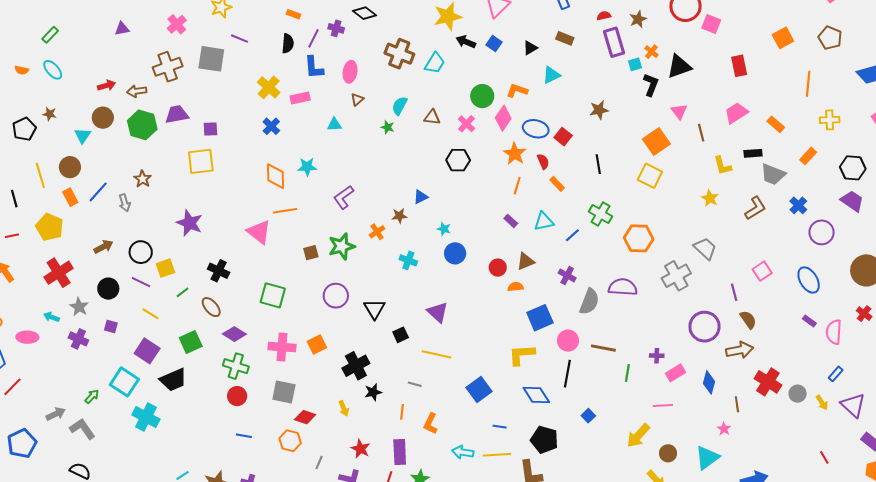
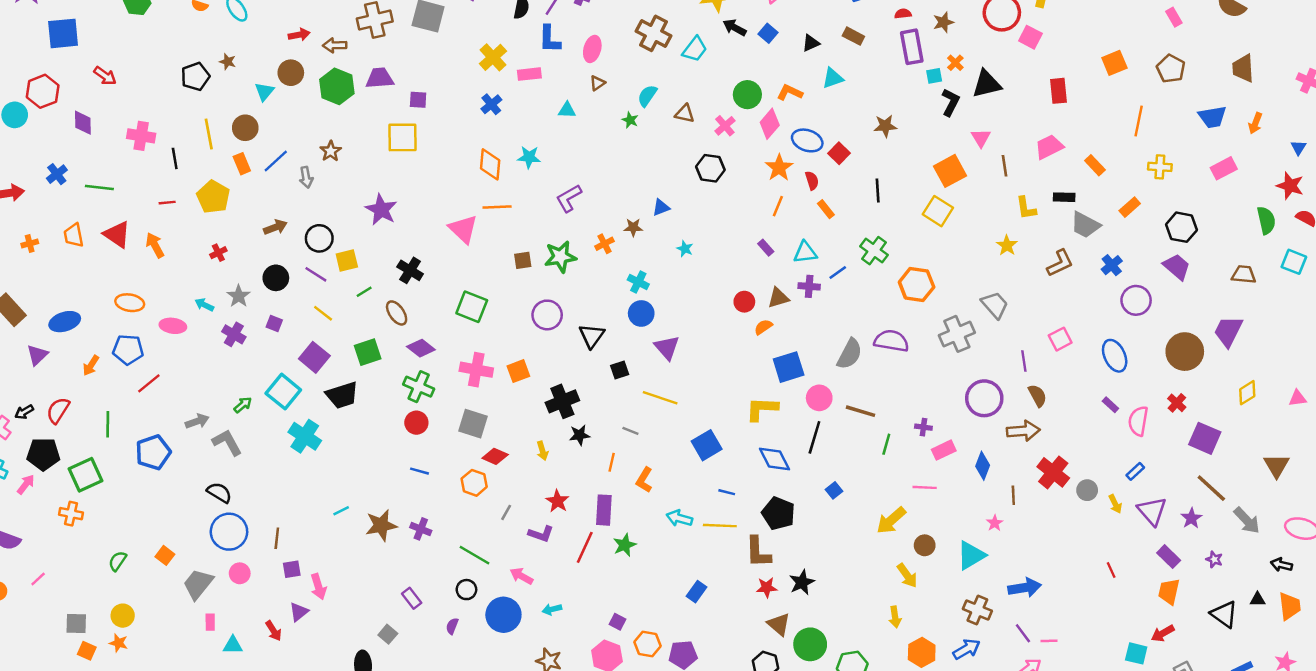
blue circle: (455, 253) -> (641, 313), moved
red cross: (59, 273) -> (218, 253), size x0.5
purple cross: (567, 276) -> (809, 286), moved, turned -30
orange semicircle: (516, 287) -> (763, 327), turned -35

